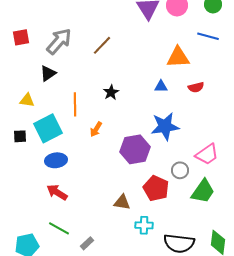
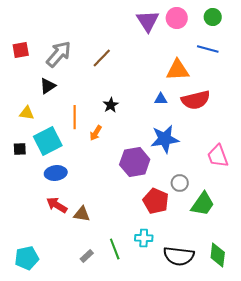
red semicircle: (196, 87) -> (196, 100), size x1.8
orange arrow: (96, 129) -> (96, 133), moved
pink trapezoid: (207, 154) -> (218, 156), moved, turned 105
brown triangle: (122, 202) -> (82, 214), moved
green line: (59, 228) -> (115, 249), moved, turned 40

